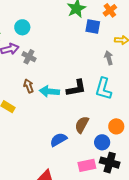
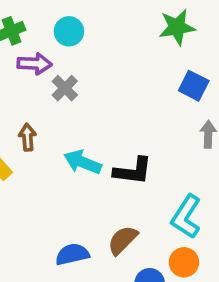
blue square: (93, 27) -> (194, 86), moved
brown arrow: (29, 86) -> (27, 137), moved
cyan L-shape: (104, 89) -> (186, 217), moved

